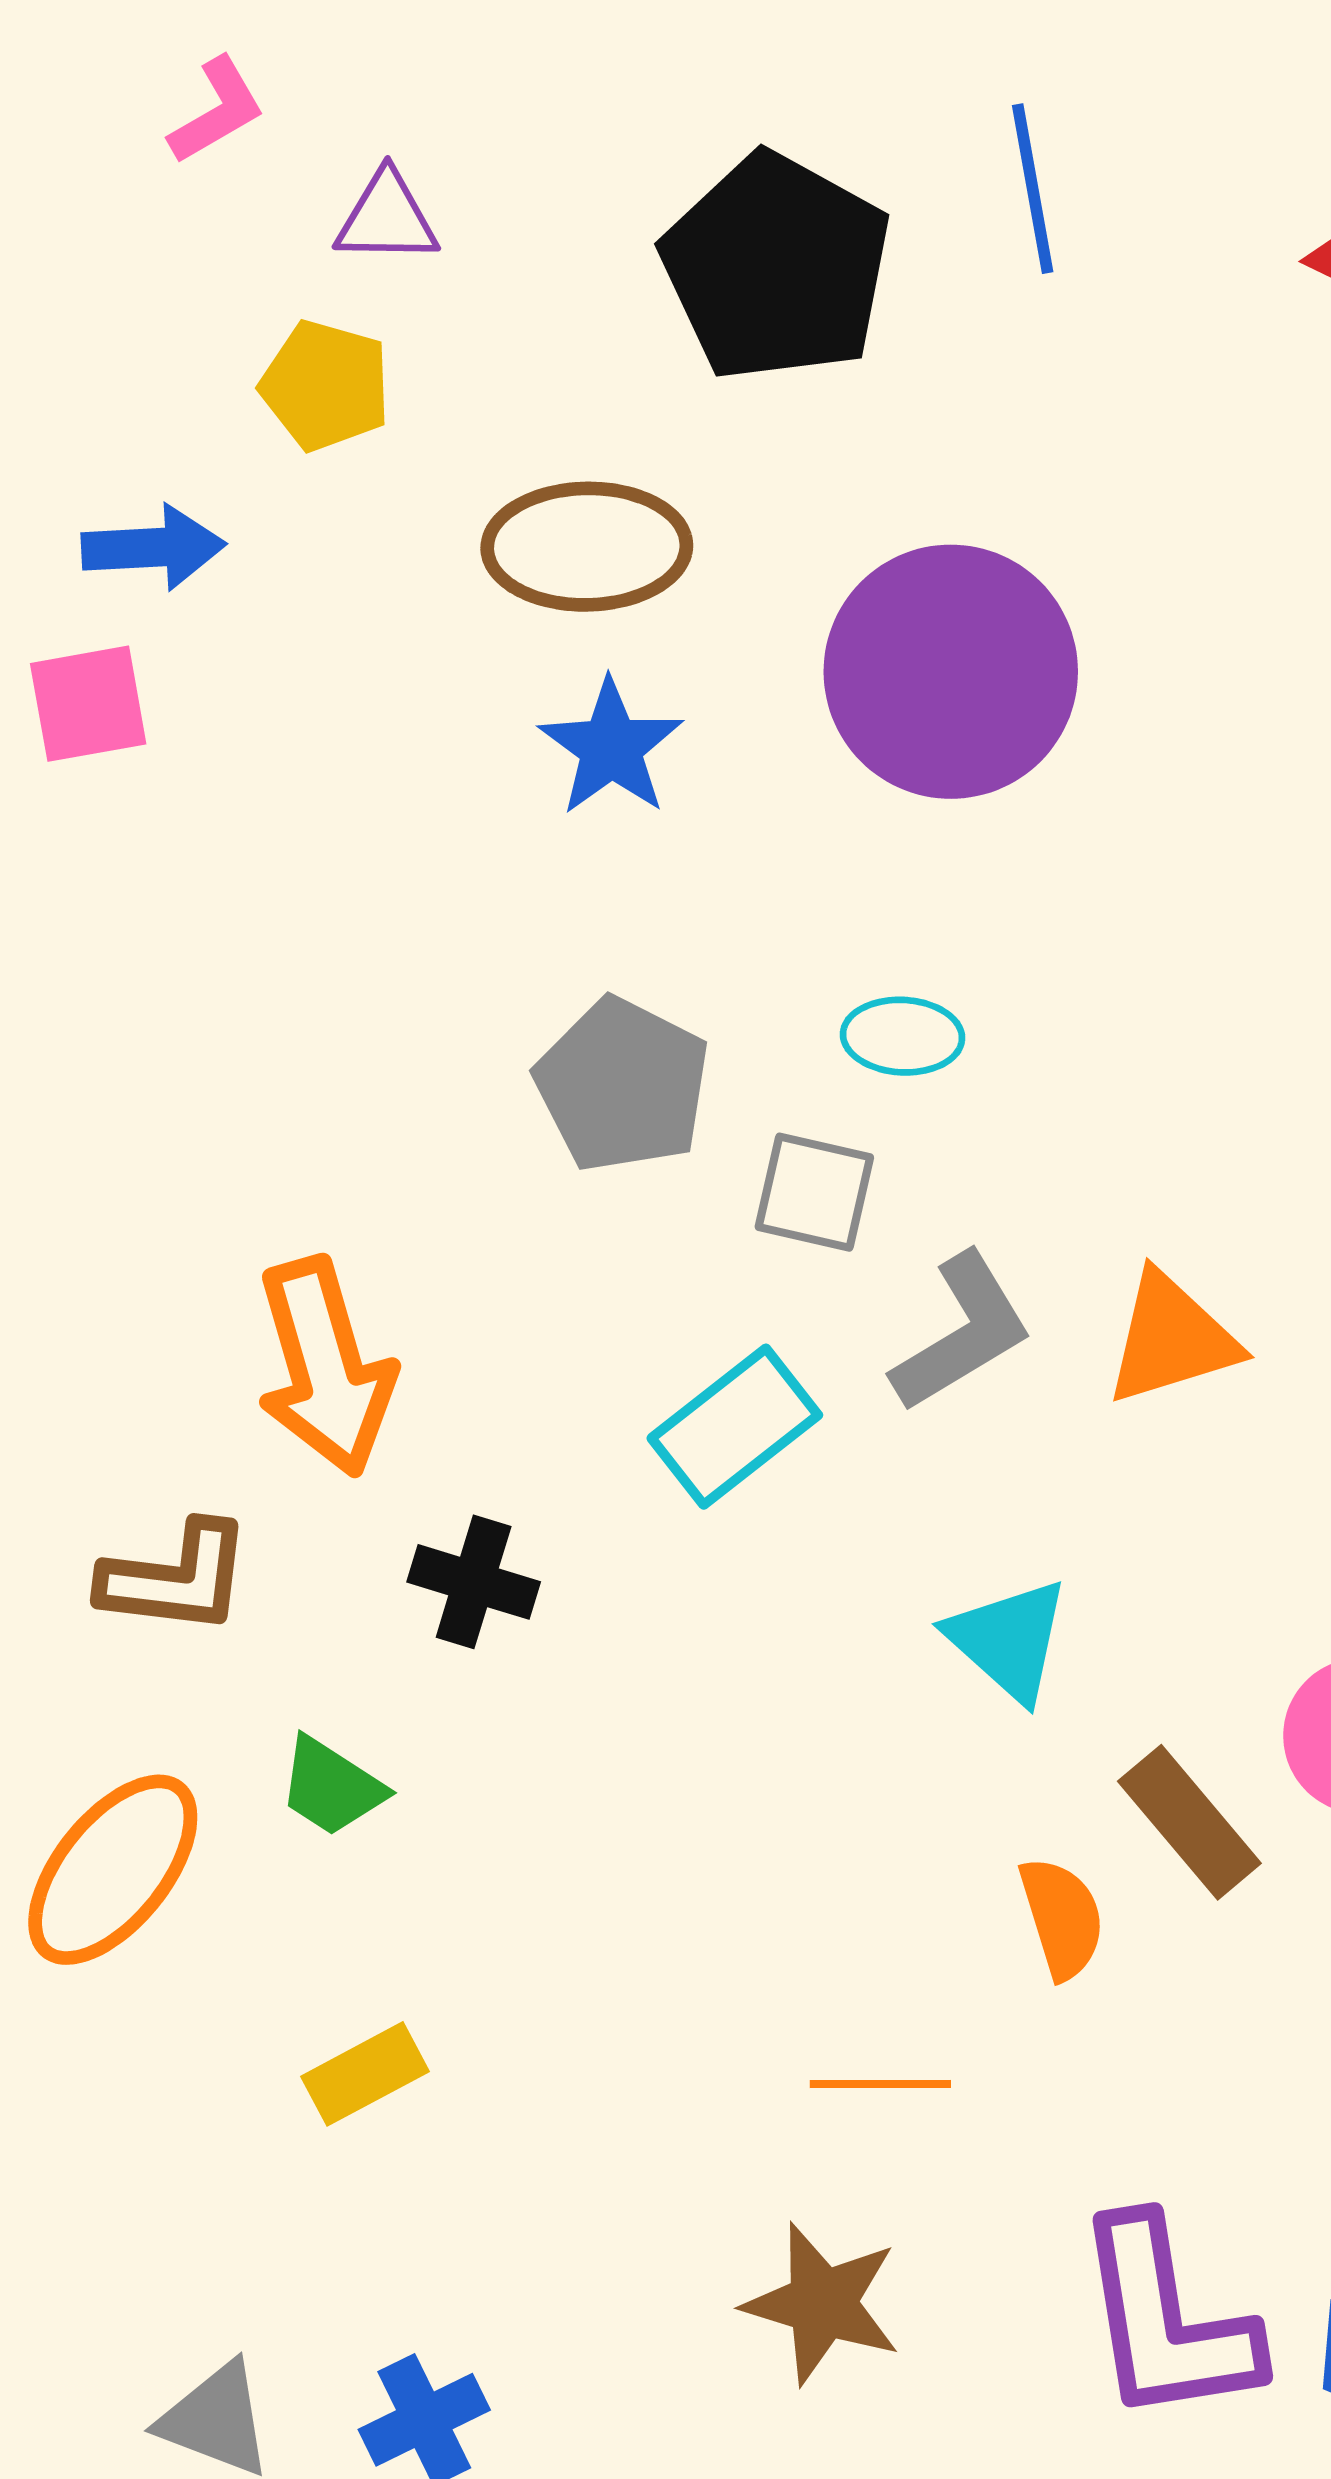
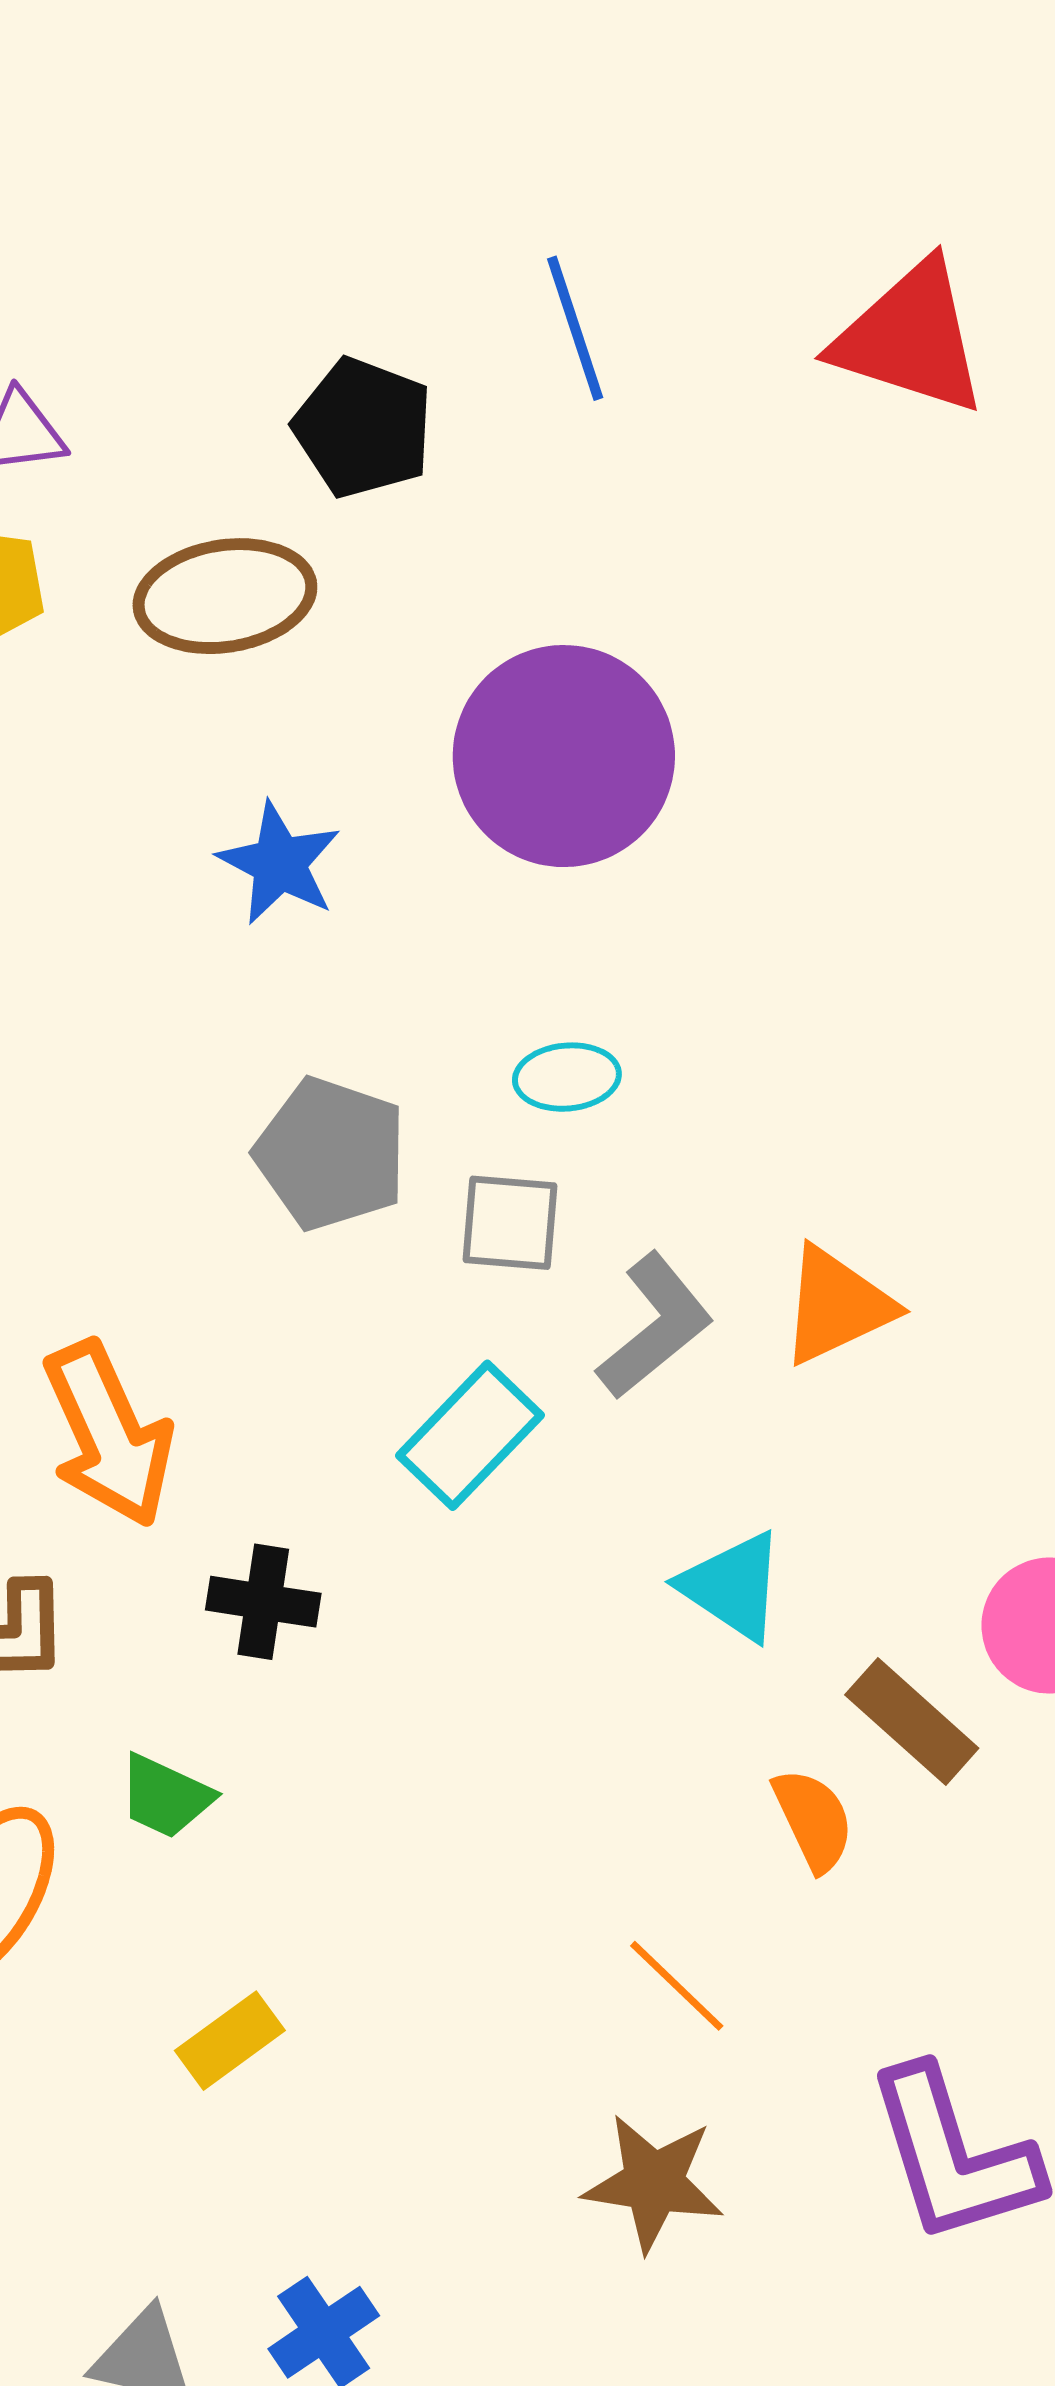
black pentagon: (776, 267) -> (363, 428), size x0.7
brown ellipse: (587, 547) -> (225, 596), moved
orange line: (880, 2084) -> (677, 1986), turned 52

